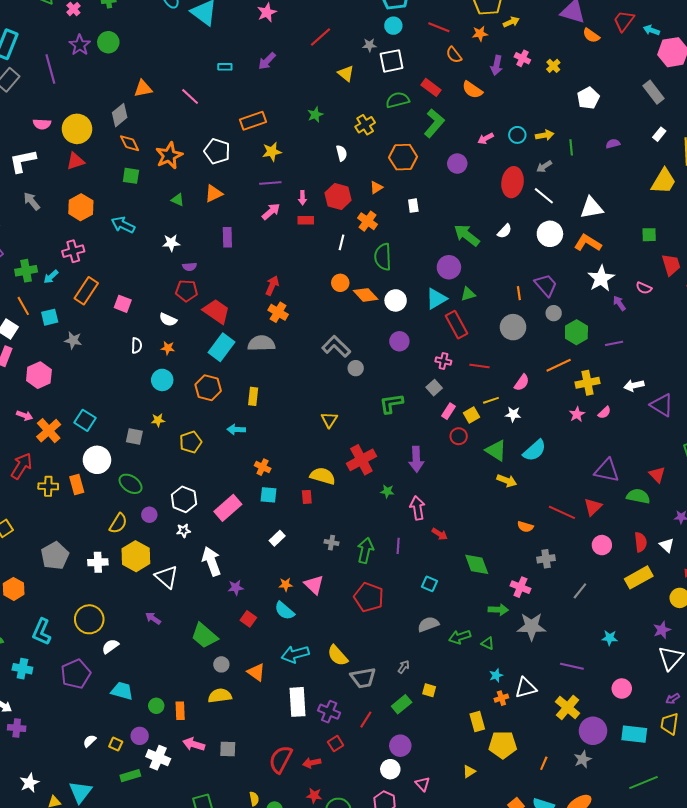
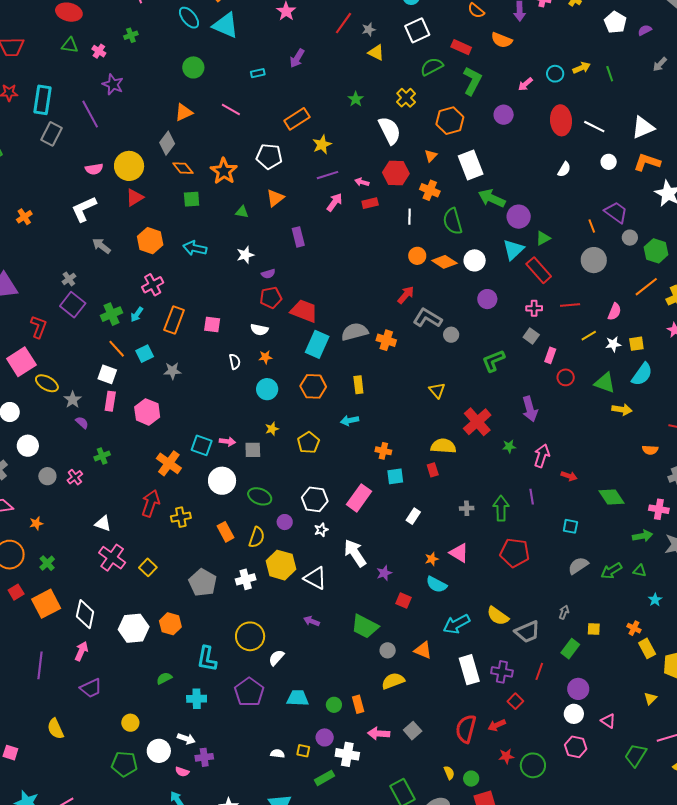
green circle: (108, 42) -> (193, 67), moved
gray star: (370, 45) -> (369, 29), moved
purple semicircle: (613, 144) -> (645, 30), moved
white semicircle: (342, 153) -> (390, 130), size x1.8
gray arrow: (544, 166) -> (660, 64), moved
pink arrow: (303, 198) -> (362, 182), turned 120
white rectangle: (413, 206) -> (471, 165), size x2.0
white circle: (550, 234) -> (609, 162), size x0.6
green arrow: (467, 235) -> (492, 198), moved
red arrow: (272, 285) -> (406, 295), moved, turned 30
orange cross: (278, 312) -> (386, 340), moved
pink arrow: (25, 415) -> (227, 442), moved
yellow square: (471, 415) -> (636, 344), moved, turned 35
orange rectangle: (77, 485) -> (226, 532), moved
pink arrow: (417, 508) -> (542, 456), turned 40
orange cross: (501, 698) -> (634, 628), moved, turned -32
white semicircle: (90, 741) -> (277, 754), turned 64
gray square: (228, 749) -> (413, 731), turned -30

